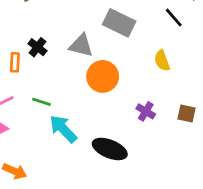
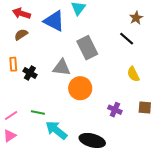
gray rectangle: (119, 23) -> (87, 48), turned 45
yellow semicircle: (162, 61) -> (133, 74), moved
orange rectangle: (15, 62) -> (13, 64), moved

